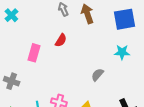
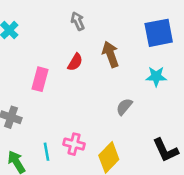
brown arrow: (87, 14) -> (111, 54), moved

